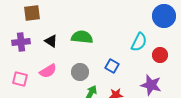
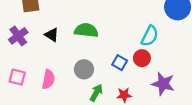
purple cross: (21, 42) -> (18, 36), turned -30
red circle: (160, 55) -> (142, 58), moved
pink semicircle: (48, 71) -> (48, 79), moved, turned -48

